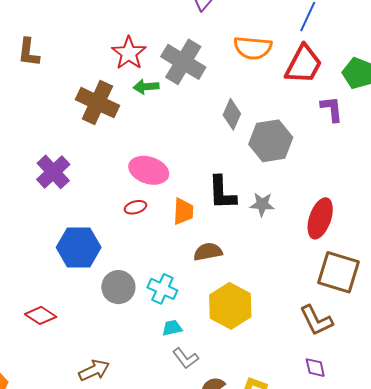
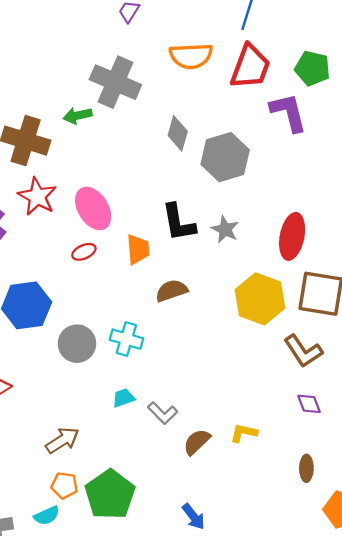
red star: (129, 53) -> (37, 196), moved
purple L-shape: (332, 109) -> (288, 112), size x1.4
pink ellipse: (149, 170) -> (93, 209), turned 48
gray star: (262, 204) -> (225, 229), turned 30
yellow hexagon: (230, 306) -> (260, 299), moved
cyan trapezoid: (172, 328) -> (124, 398), moved

